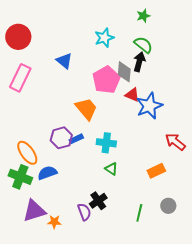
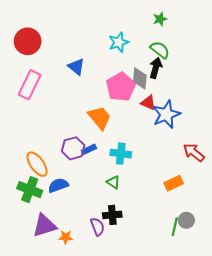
green triangle: (111, 169) -> (113, 182), moved
black cross: (98, 201) -> (112, 215), turned 30
green line: (139, 213) -> (175, 227), moved

